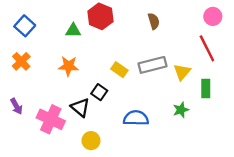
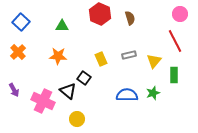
red hexagon: (100, 16) -> (100, 14), moved
gray rectangle: (152, 65) -> (129, 55), size x0.6
yellow rectangle: (119, 70) -> (101, 59), turned 32
blue semicircle: (136, 118) -> (127, 95), moved

